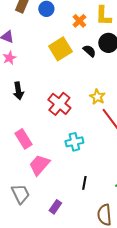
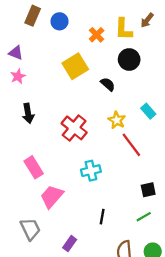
black semicircle: (89, 51) -> (108, 84), moved

